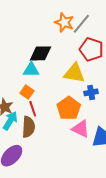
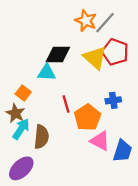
yellow triangle: (74, 73) -> (95, 58), moved, turned 30
orange square: (27, 92) -> (23, 93), moved
red line: (33, 109) -> (66, 104), moved

